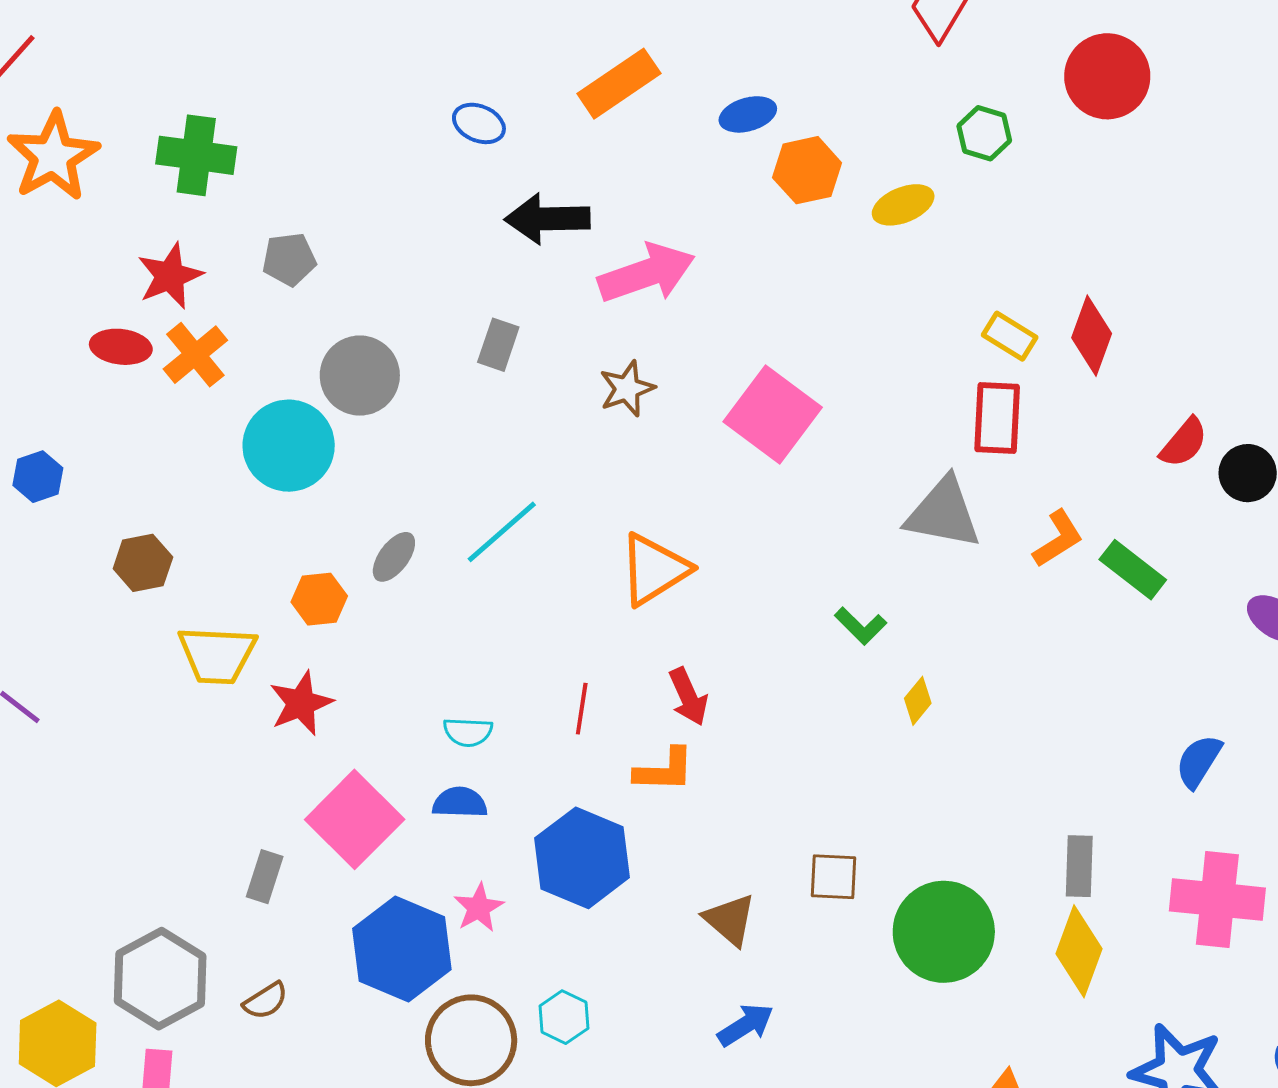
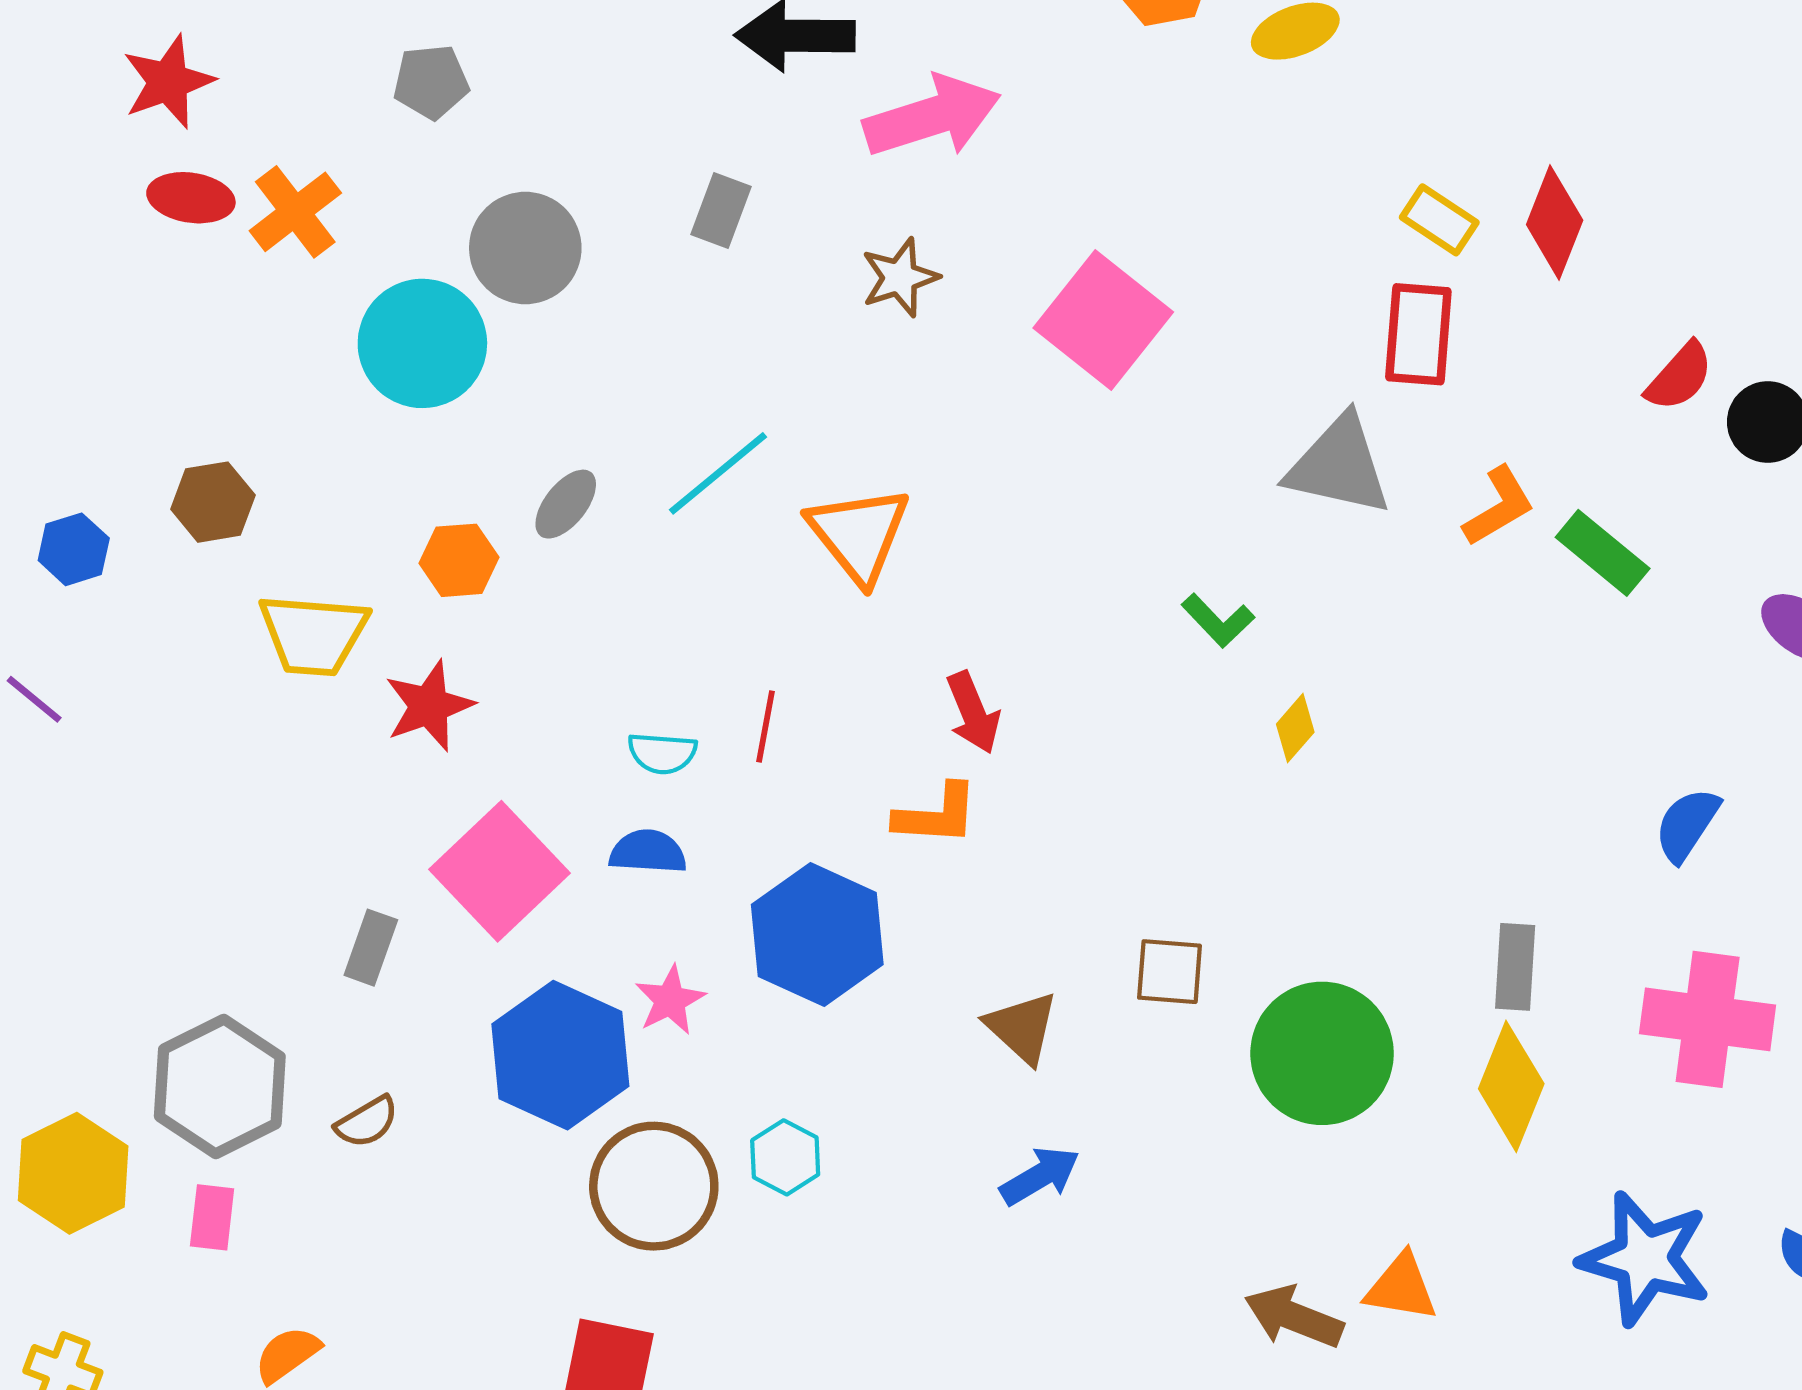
red star: (170, 276) -> (168, 82), moved
blue hexagon: (38, 477) -> (74, 549), moved
orange triangle: (654, 569) -> (859, 534), moved, turned -38
red line: (582, 709) -> (765, 726), moved

